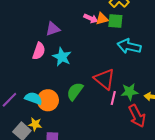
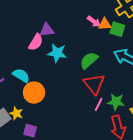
purple triangle: (53, 29) -> (47, 30), moved
cyan star: (62, 57) -> (57, 53), turned -30
green semicircle: (75, 91) -> (89, 60), moved
cyan semicircle: (33, 98) -> (21, 75), moved

